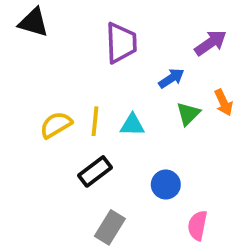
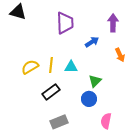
purple arrow: (211, 43) -> (113, 23), turned -54
green triangle: (188, 114) -> (95, 81), moved
gray rectangle: (110, 227) -> (59, 122), turned 36

